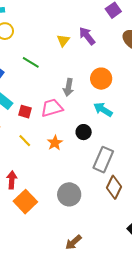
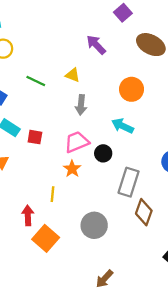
yellow triangle: (63, 41) -> (73, 75), moved, turned -40
orange circle: (101, 79) -> (132, 89), moved
pink trapezoid: (52, 108) -> (77, 142), moved
yellow line: (25, 141) -> (53, 194), moved, turned 56

